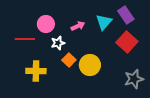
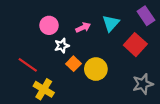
purple rectangle: (126, 15) -> (146, 16), moved
red line: (25, 39) -> (28, 65), moved, turned 36
yellow cross: (36, 71) -> (44, 89), moved, turned 30

